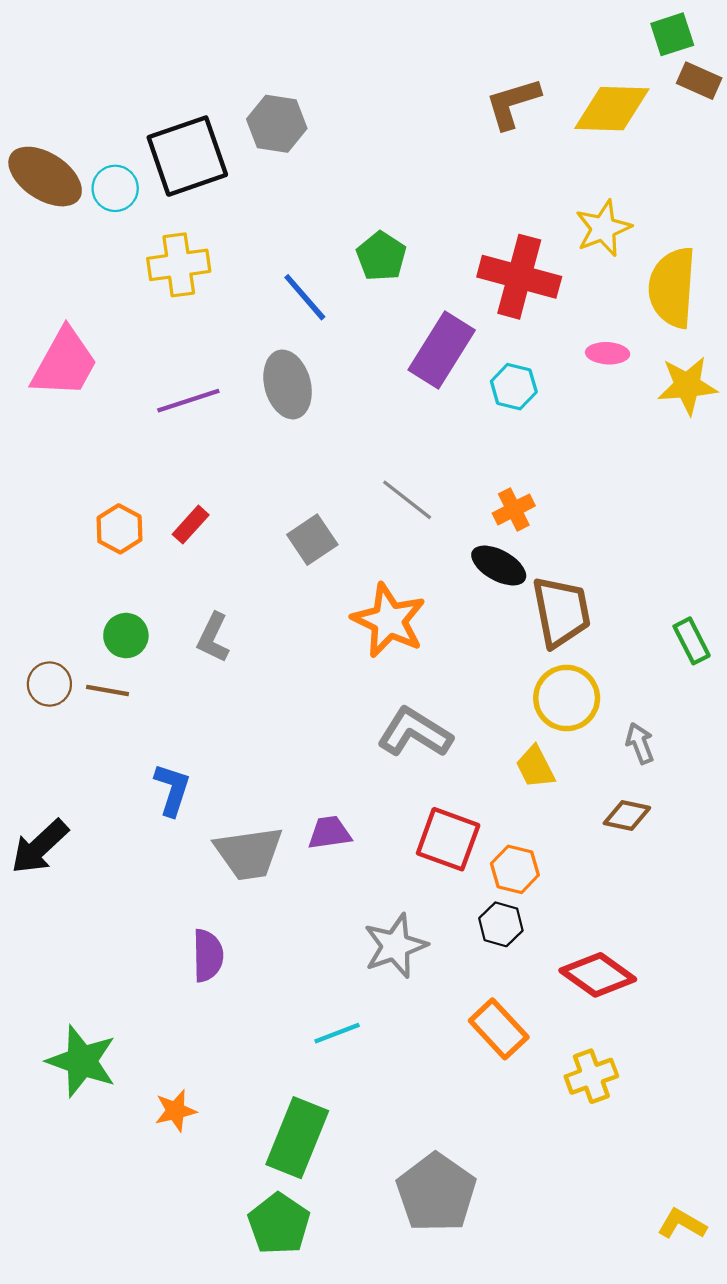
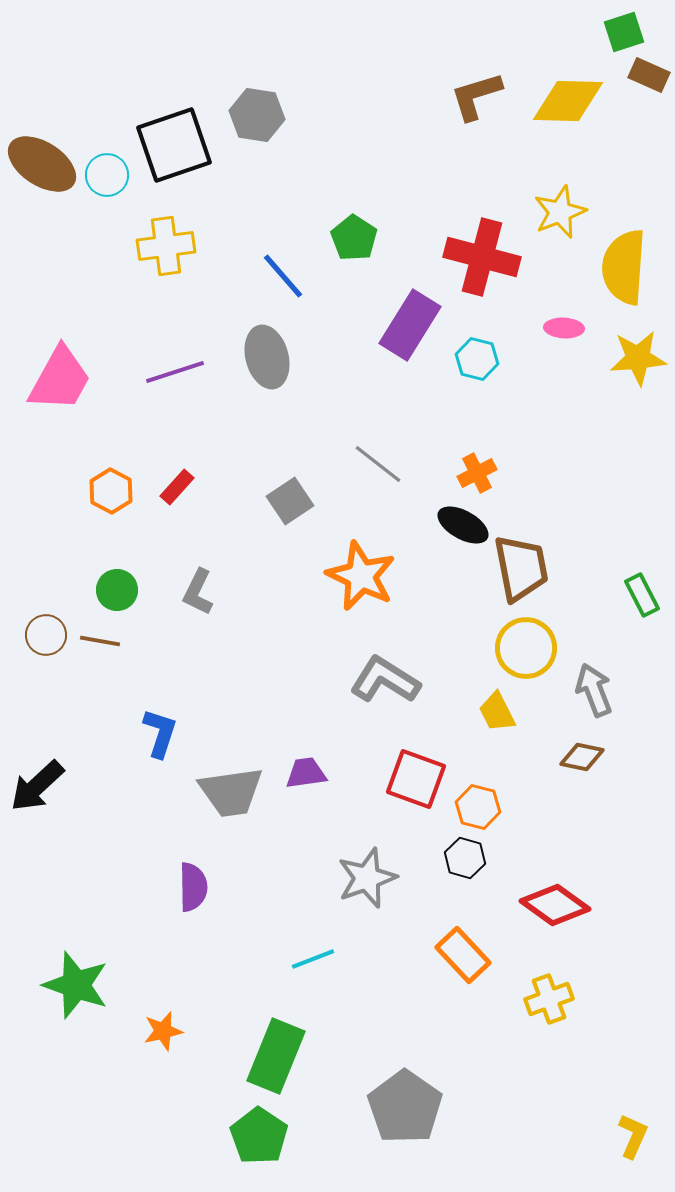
pink trapezoid: (64, 363) -> (60, 379), moved
gray arrow: (640, 743) -> (594, 690), size x1.4
yellow L-shape: (682, 1224) -> (633, 1136), turned 84

